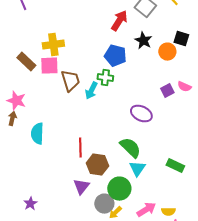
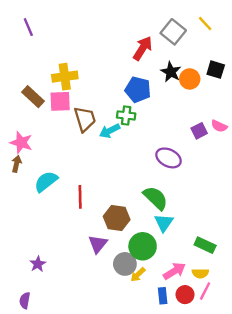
orange circle: (167, 52) -> (190, 79), moved
cyan arrow: (91, 91) -> (110, 131), turned 36
cyan semicircle: (37, 134) -> (46, 181), turned 50
red line: (80, 148) -> (80, 197), moved
green rectangle: (175, 166) -> (205, 245), moved

